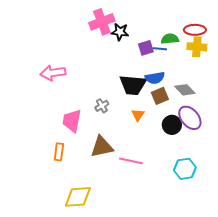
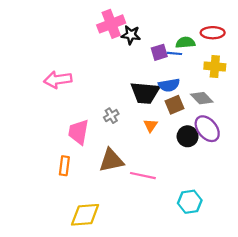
yellow cross: (197, 47) -> (215, 67), moved
cyan hexagon: (185, 169) -> (190, 202), moved

